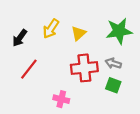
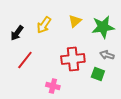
yellow triangle: (79, 33) -> (75, 21), moved
gray arrow: (113, 63) -> (107, 55), moved

